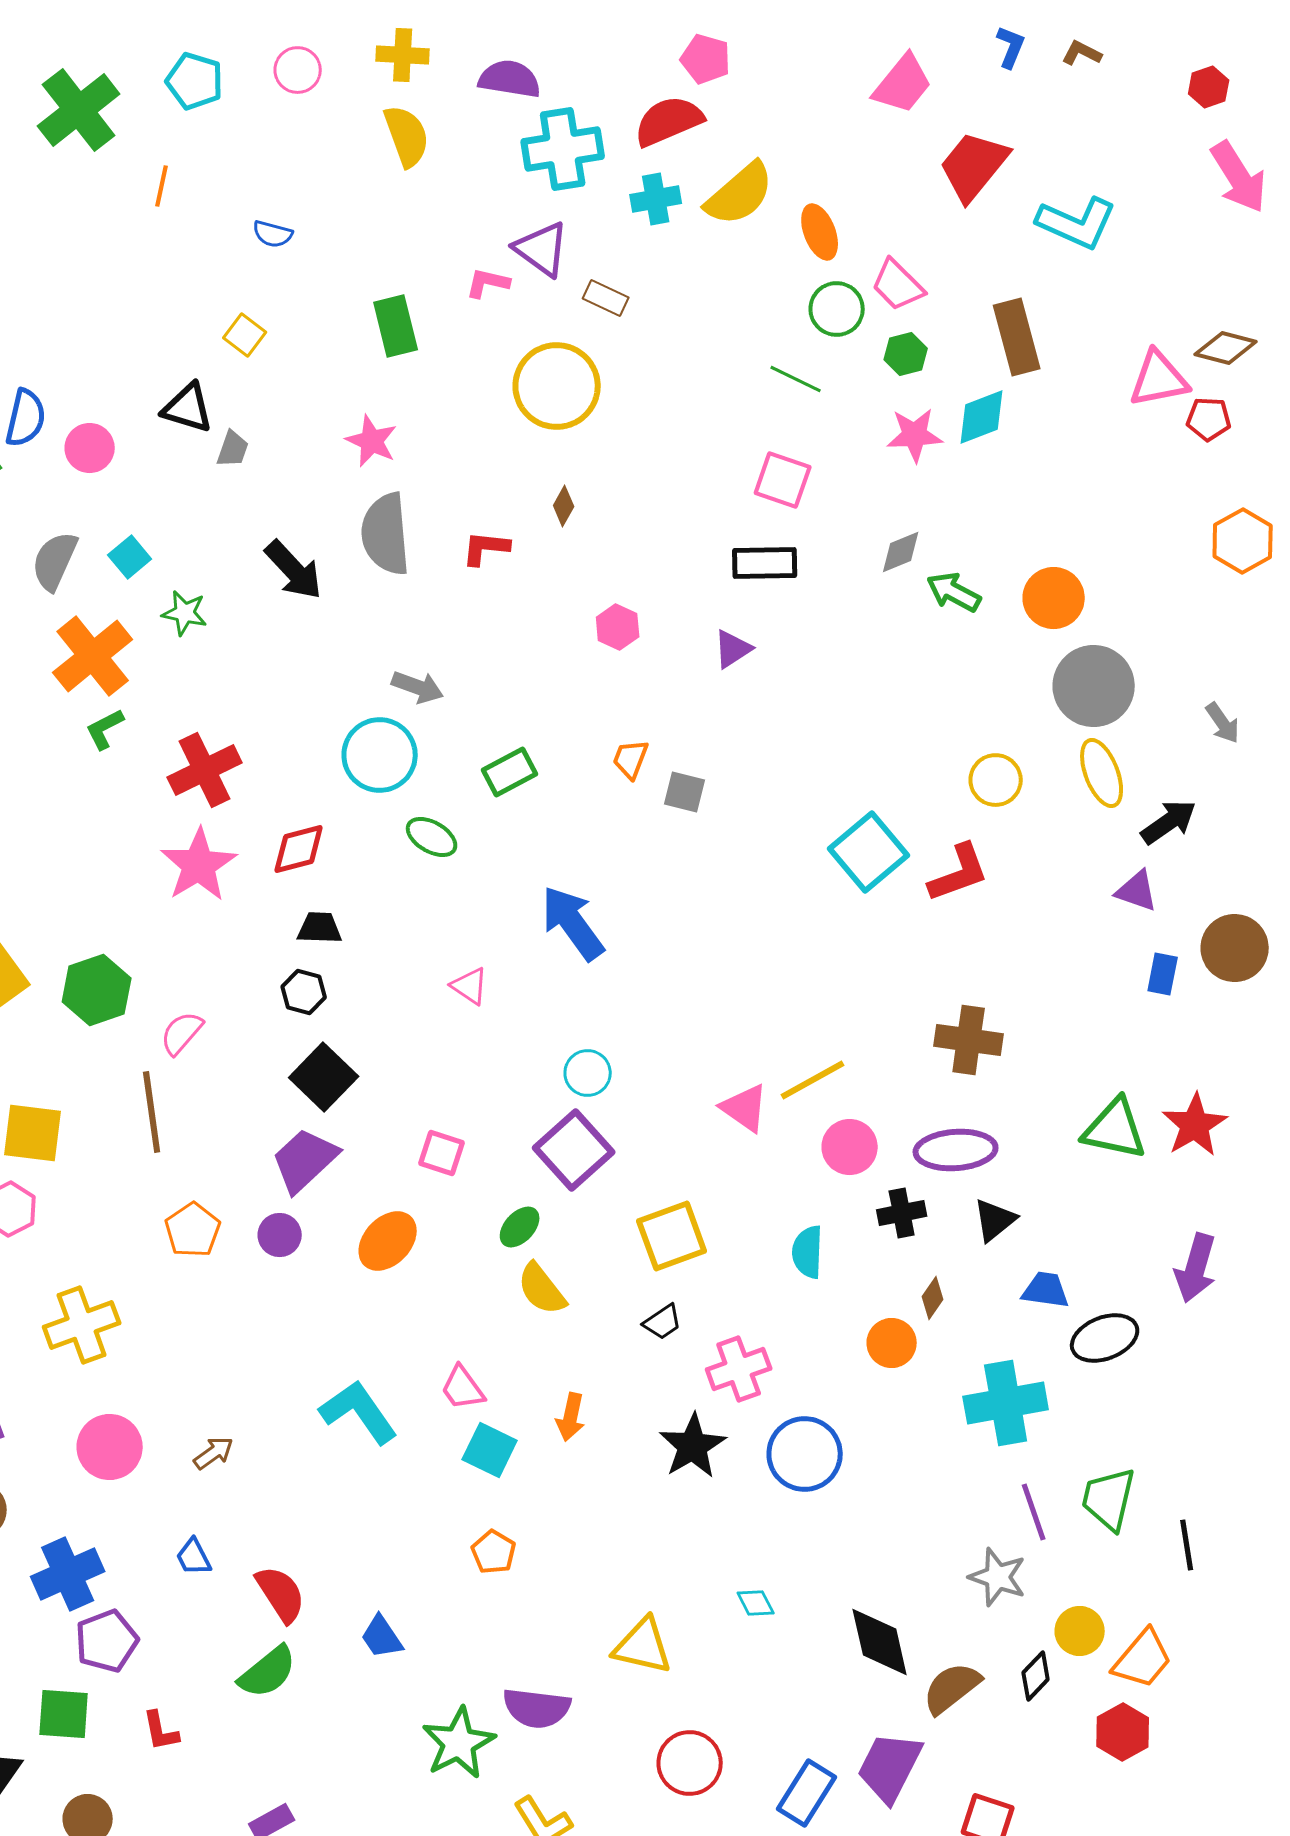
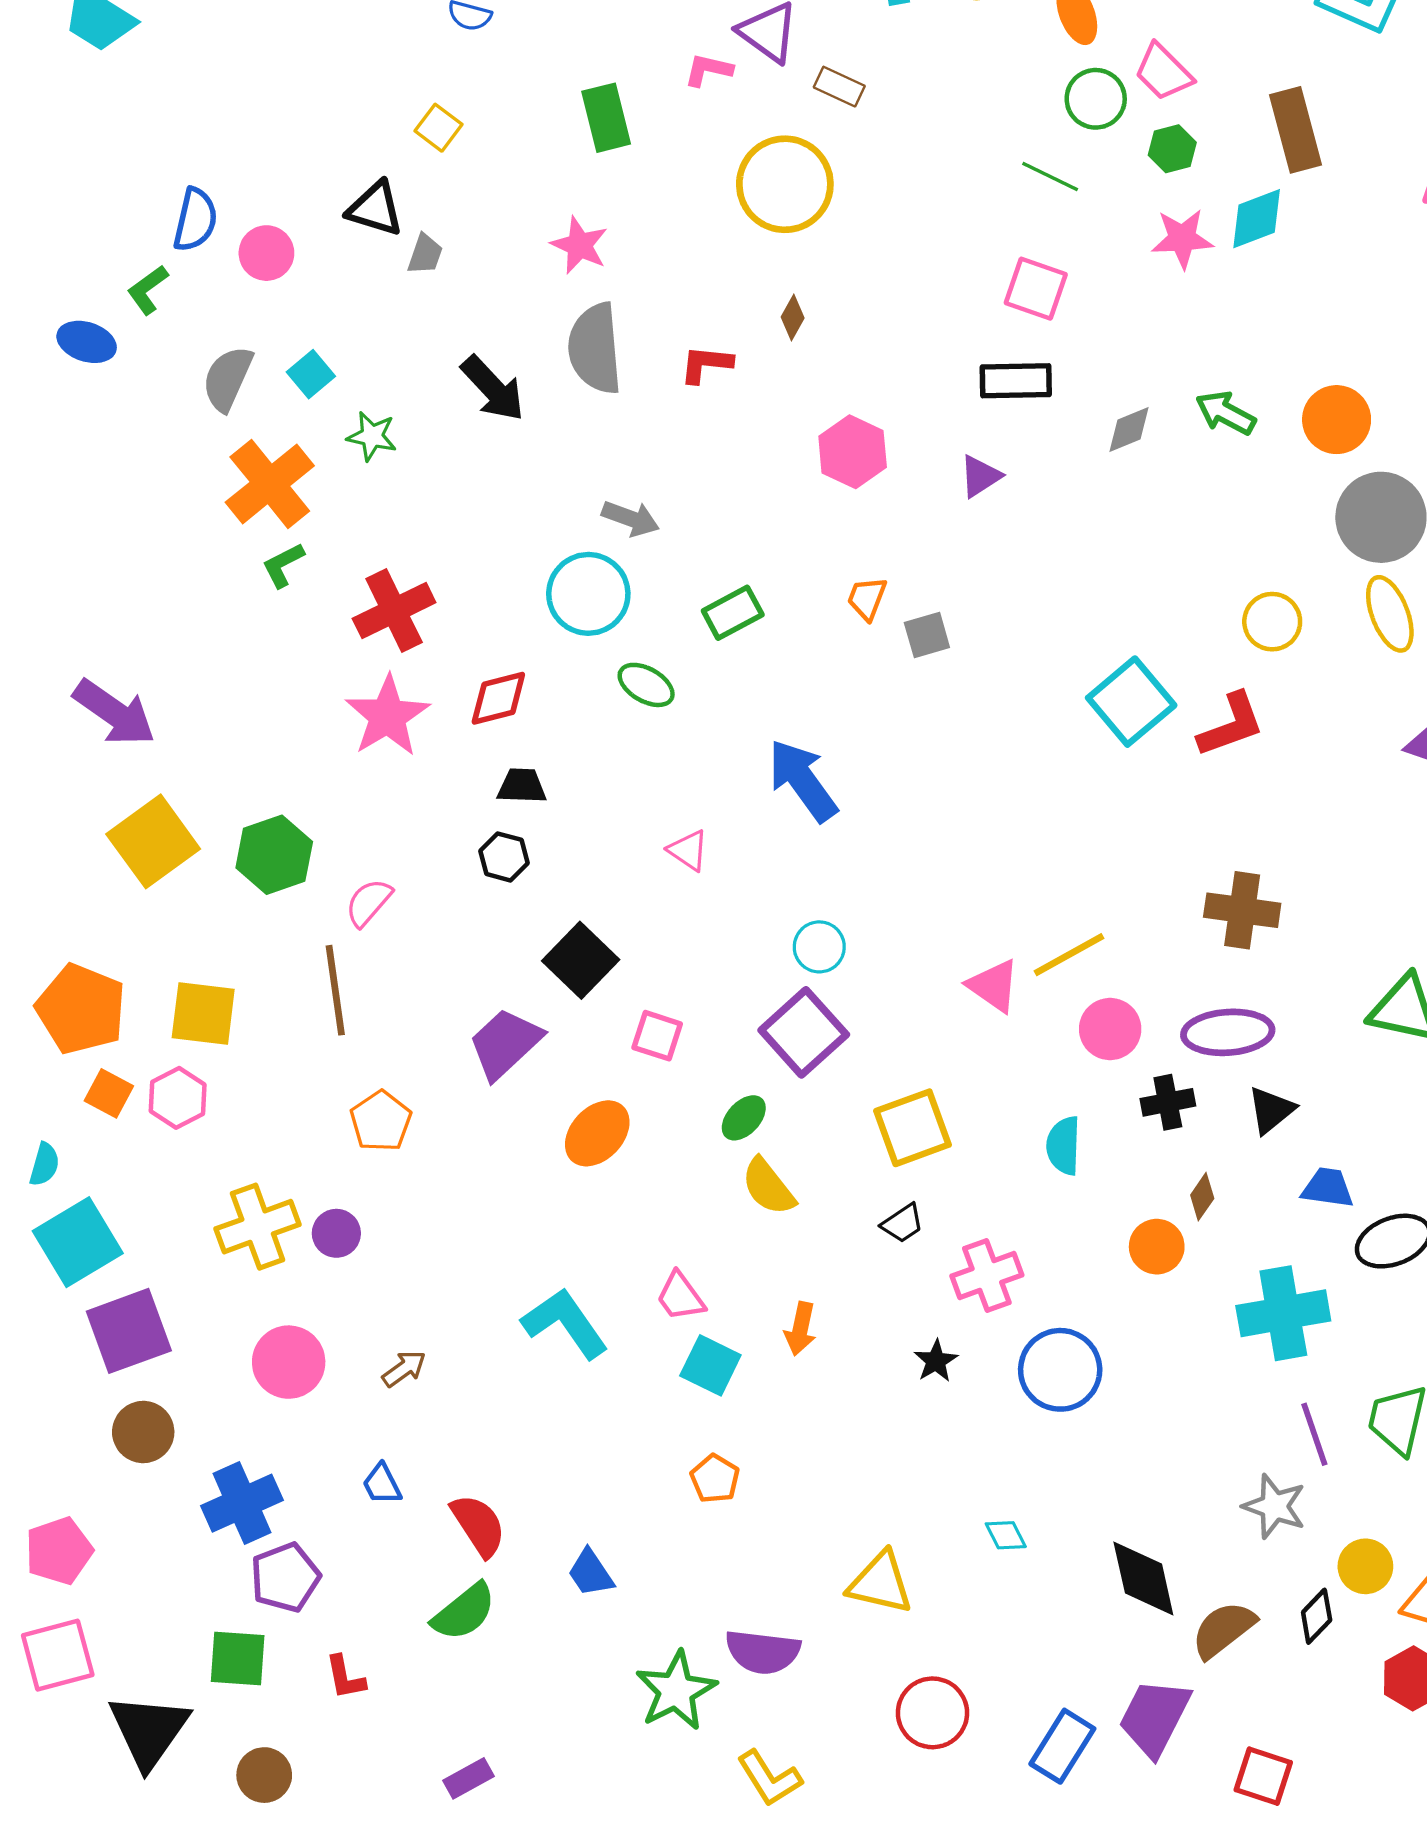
gray diamond: (901, 552) -> (1129, 430), moved
pink hexagon: (618, 627) -> (853, 452), size x1.4
gray square: (685, 792) -> (927, 635), turned -30
black square: (324, 1077) -> (581, 960), moved
purple circle: (280, 1235) -> (336, 1233), moved
black star: (693, 1446) -> (936, 1361), size x0.6

